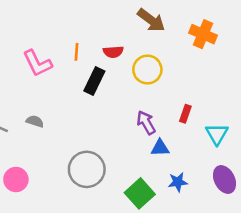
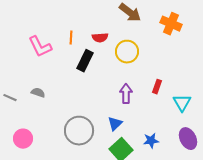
purple arrow: (146, 123) -> (126, 94), turned 30
blue triangle: (160, 148) -> (115, 124), moved, turned -42

